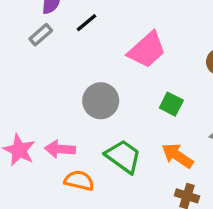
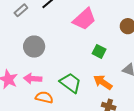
gray circle: (101, 101) -> (34, 47), moved

